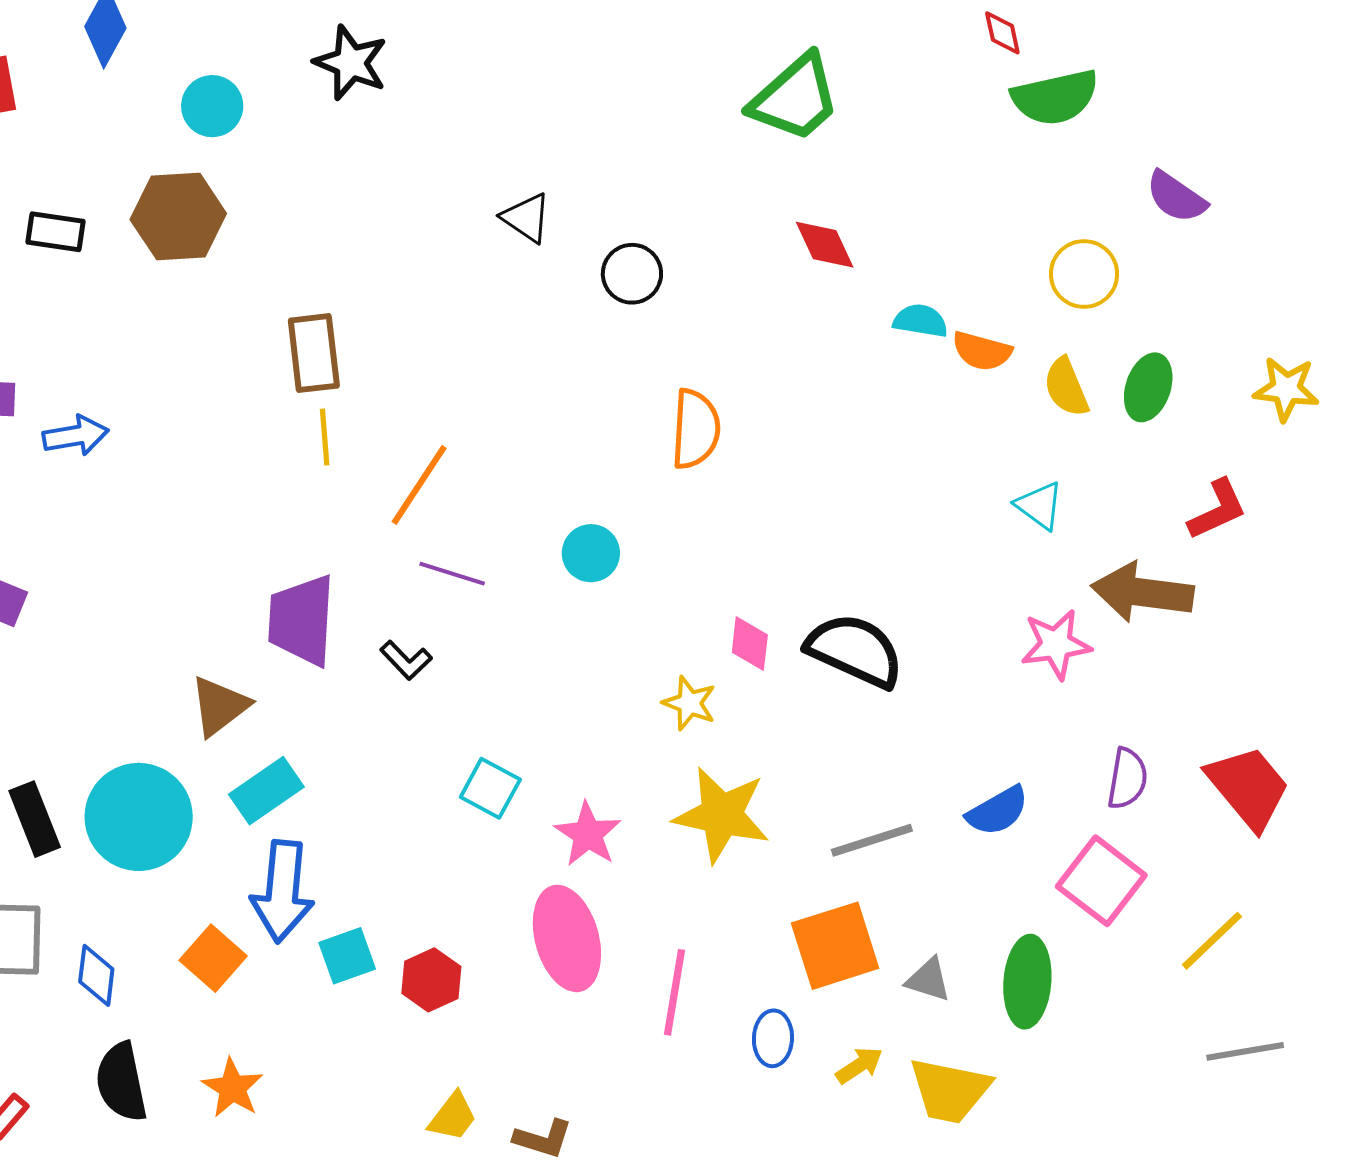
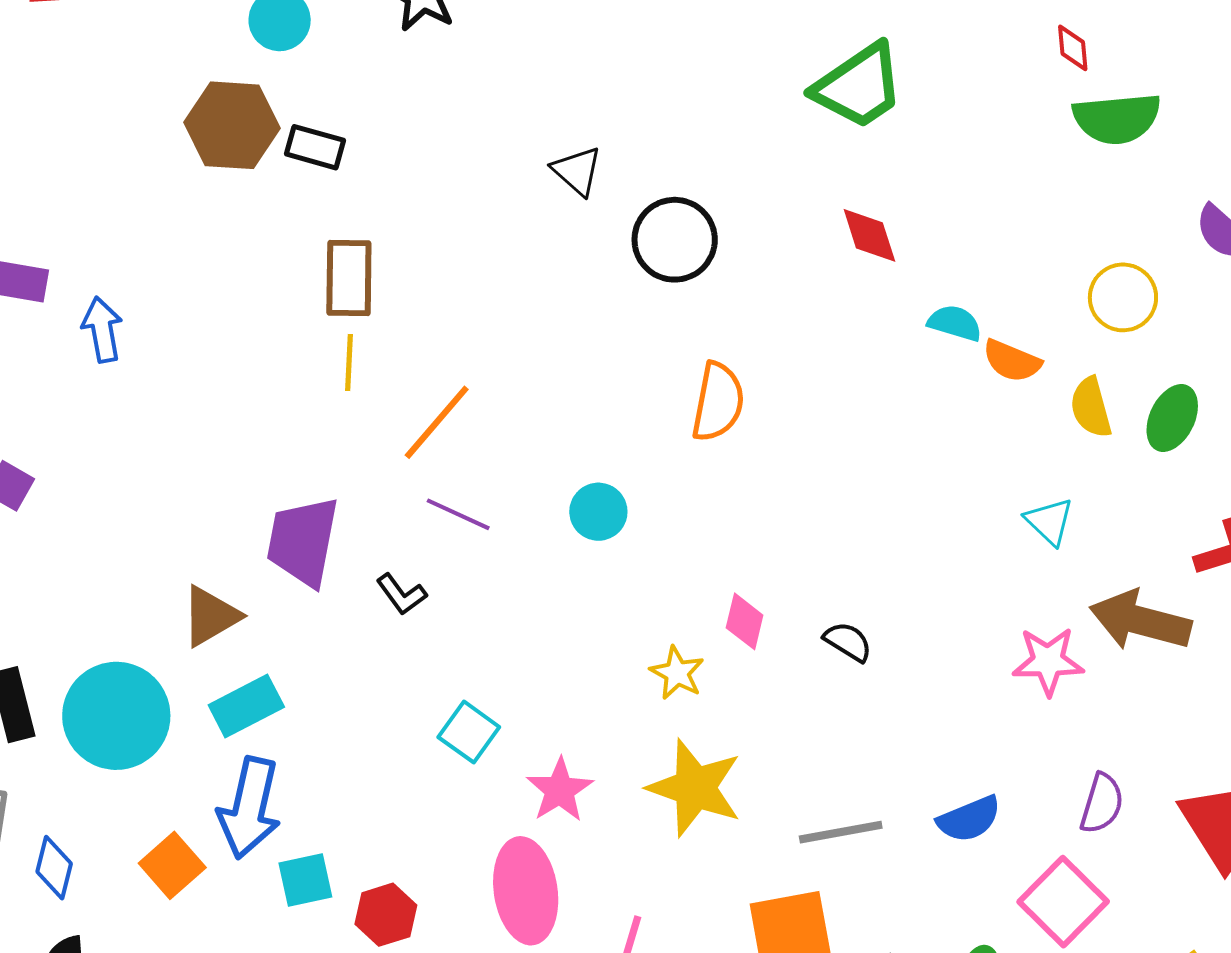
black rectangle: (55, 232) -> (315, 147), moved
black circle: (632, 274) -> (675, 240), size x1.4
blue arrow: (76, 436) -> (102, 330), turned -98
black semicircle: (855, 650) -> (848, 642), size x0.5

